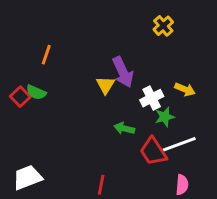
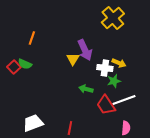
yellow cross: (163, 26) -> (113, 18), size x1.6
yellow arrow: (185, 89) -> (119, 63), moved
white cross: (152, 98) -> (105, 68), turned 35
white trapezoid: (27, 178) -> (33, 123), moved

